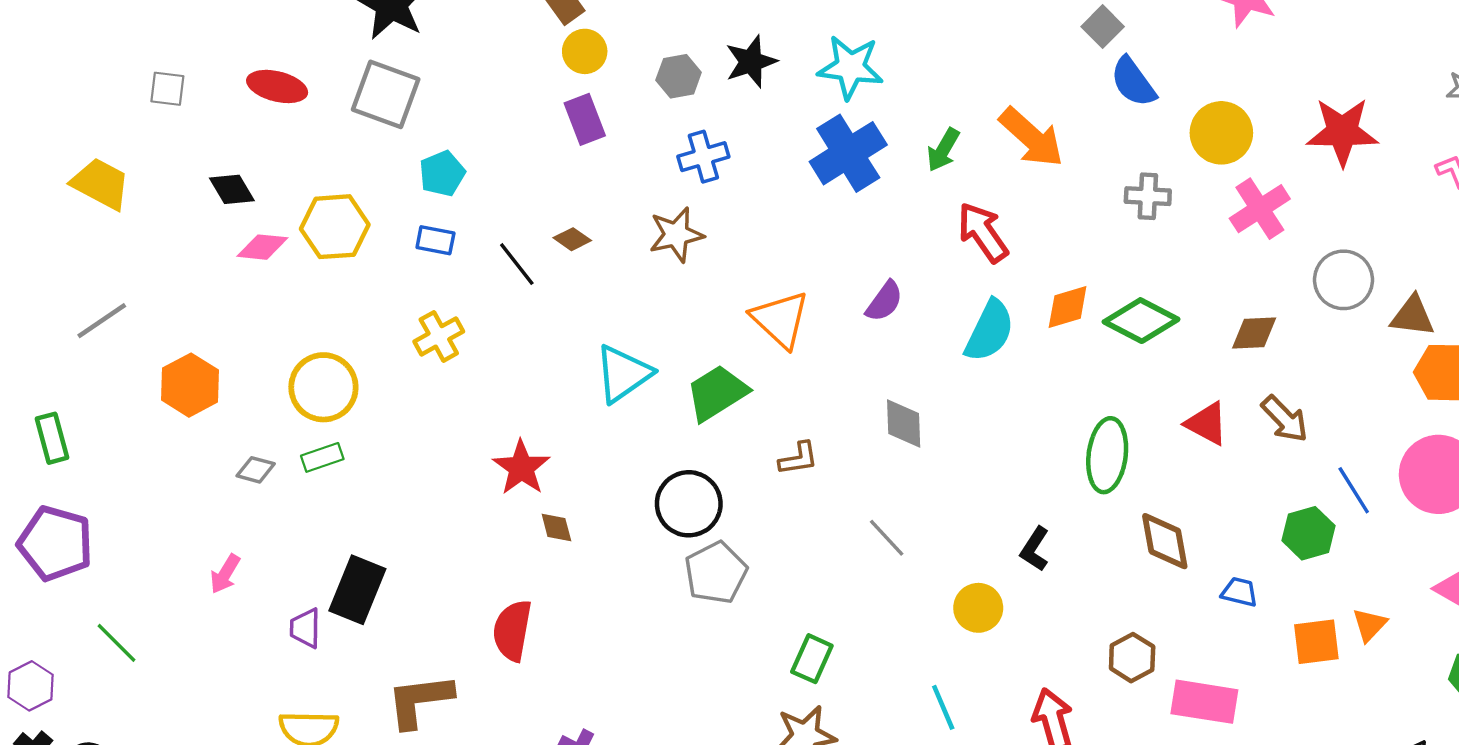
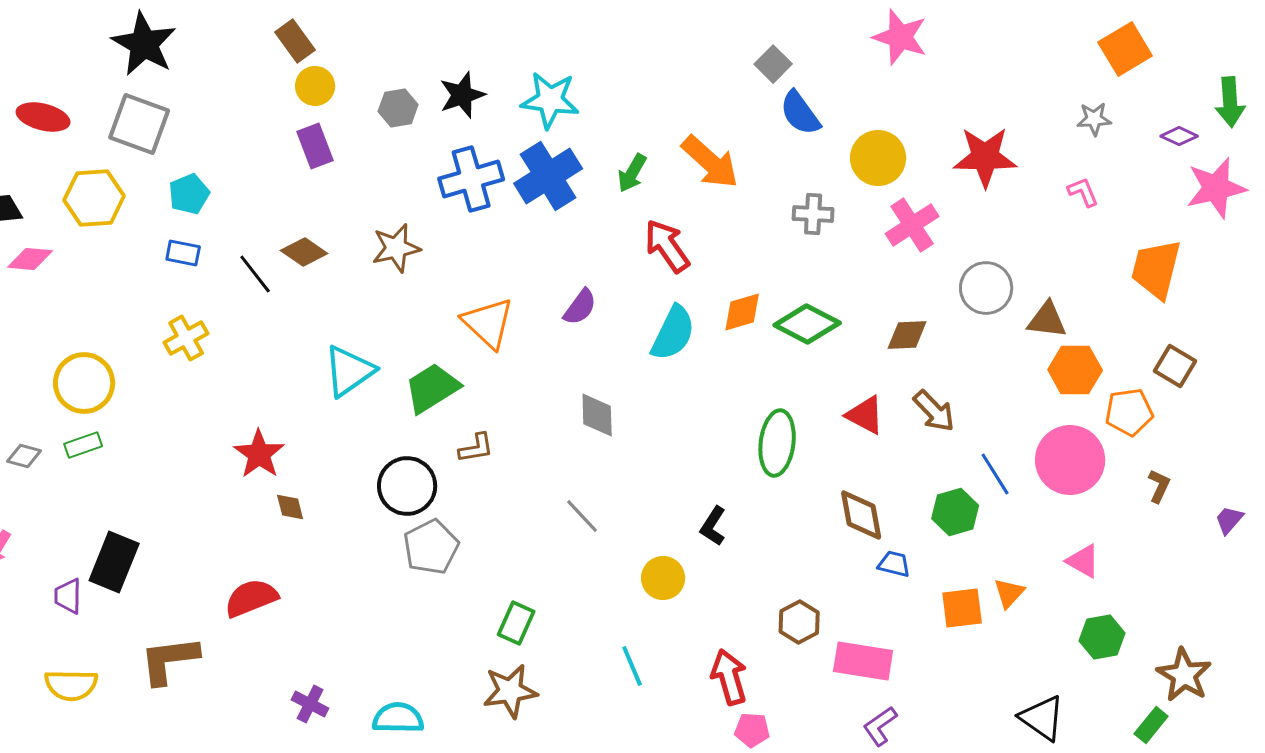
blue cross: (703, 157) -> (471, 179), moved, size x1.4
yellow hexagon: (335, 227) -> (94, 198), moved
brown diamond: (572, 239) -> (304, 252), size x1.4
brown L-shape: (798, 459) -> (476, 448), moved
brown diamond: (1165, 541) -> (861, 515), moved
red semicircle: (512, 630) -> (251, 598), turned 58

